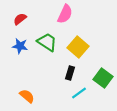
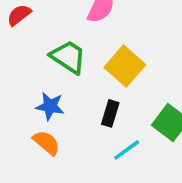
blue star: (20, 46) -> (50, 106), moved
orange semicircle: (27, 96) -> (46, 143), moved

